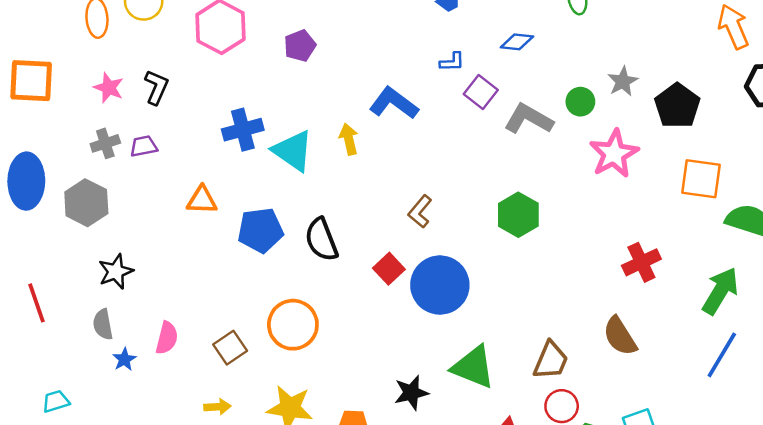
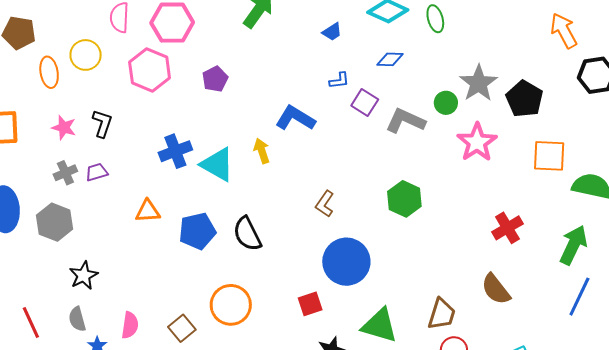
gray star: (623, 81) -> (478, 83), size x1.5
red square: (389, 269) -> (310, 304), moved, turned 30
red line: (36, 303) -> (31, 323), moved

